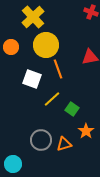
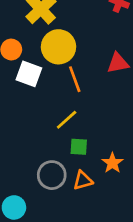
white square: (32, 79) -> (29, 74), moved
green square: (72, 109) -> (79, 147), moved, turned -32

